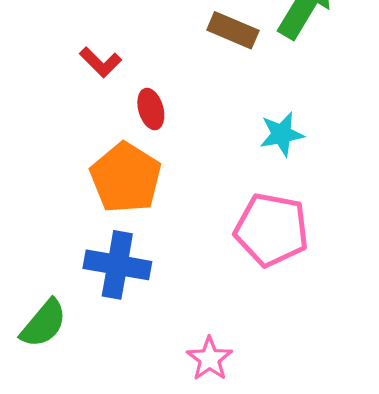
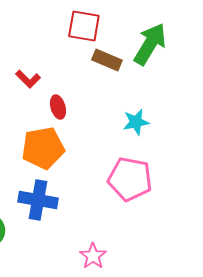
orange pentagon: (126, 178) -> (43, 148), turned 30

